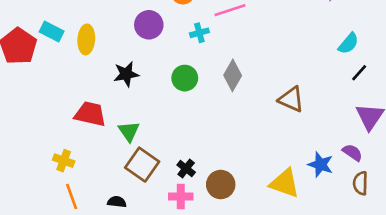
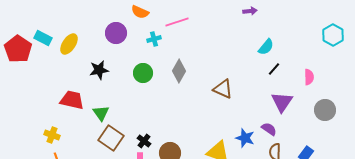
yellow ellipse: (86, 39) -> (69, 44), turned 30

